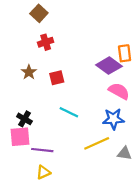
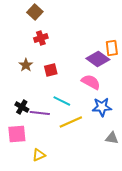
pink semicircle: (119, 91) -> (91, 82), moved
pink square: (20, 137) -> (17, 134), moved
yellow line: (97, 143) -> (71, 122), moved
purple line: (42, 150) -> (40, 113), moved

